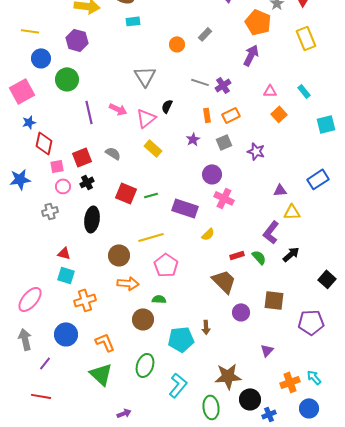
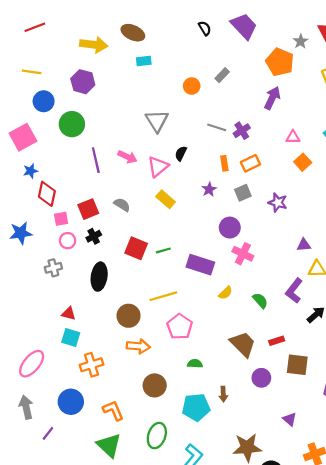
red rectangle: (237, 255) -> (277, 341), moved
green semicircle: (259, 257) -> (260, 301), moved
green semicircle: (159, 299) -> (195, 364), moved
purple triangle: (267, 350) -> (290, 419), turned -32

